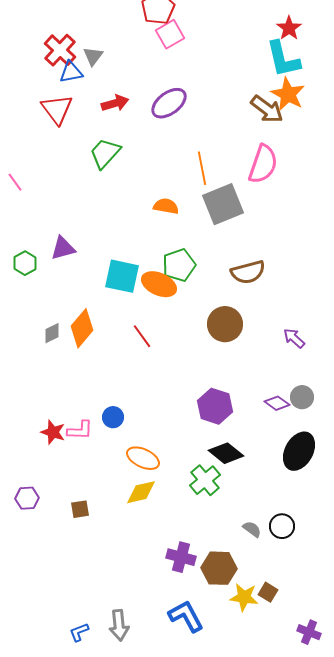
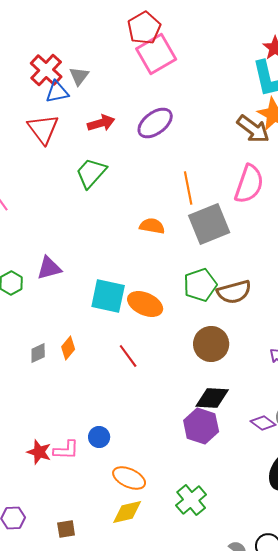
pink square: (170, 34) -> (156, 54), size x1.4
green pentagon: (179, 265) -> (200, 285), moved
orange diamond: (82, 328) -> (68, 348), size x0.6
black diamond: (226, 453) -> (212, 398), moved, turned -36

